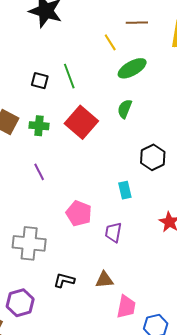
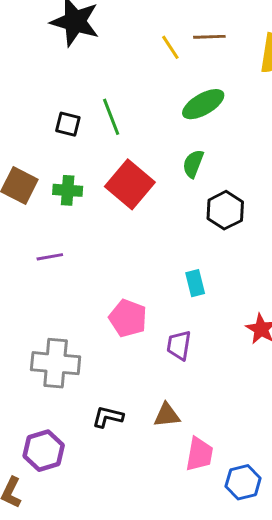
yellow line: (110, 42) -> (170, 47), moved
black hexagon: (153, 157) -> (225, 210), moved
purple line: (39, 172) -> (50, 257), moved, turned -72

